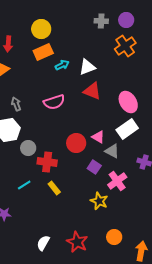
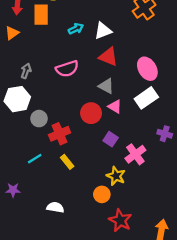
orange rectangle: (43, 52) -> (41, 15), moved, turned -66
gray arrow: (16, 104) -> (26, 71), turned 40
gray triangle: (112, 151) -> (106, 86), moved
red cross: (47, 162) -> (60, 134), turned -30
orange circle: (114, 237) -> (102, 194), moved
red star: (77, 242) -> (120, 220), moved
white semicircle: (43, 243) -> (55, 207), moved, turned 70

